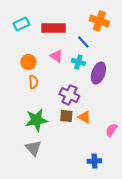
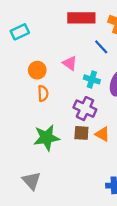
cyan rectangle: (21, 24) -> (20, 32), moved
red rectangle: (53, 28) -> (81, 18), moved
cyan cross: (78, 62) -> (92, 79), moved
gray triangle: (33, 148) -> (31, 181), moved

